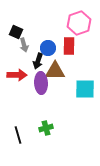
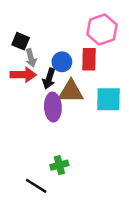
red arrow: (17, 75) -> (23, 75), moved
cyan square: (85, 89) -> (108, 99), moved
black line: (18, 135) -> (36, 186), moved, turned -42

